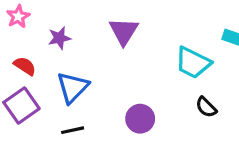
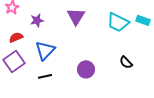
cyan trapezoid: (193, 63) -> (118, 22), moved
red semicircle: (25, 66) -> (16, 37), turned -56

